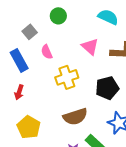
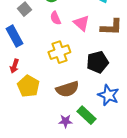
pink semicircle: (47, 52) -> (55, 18), moved
yellow pentagon: (29, 127) -> (28, 86), moved

